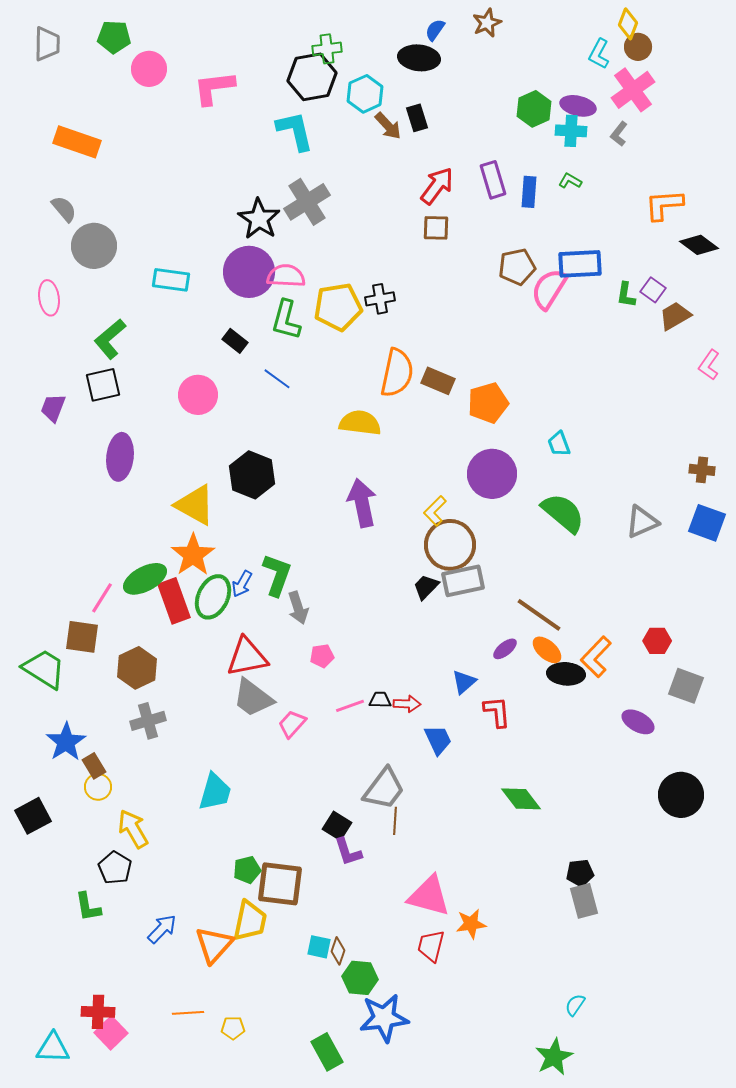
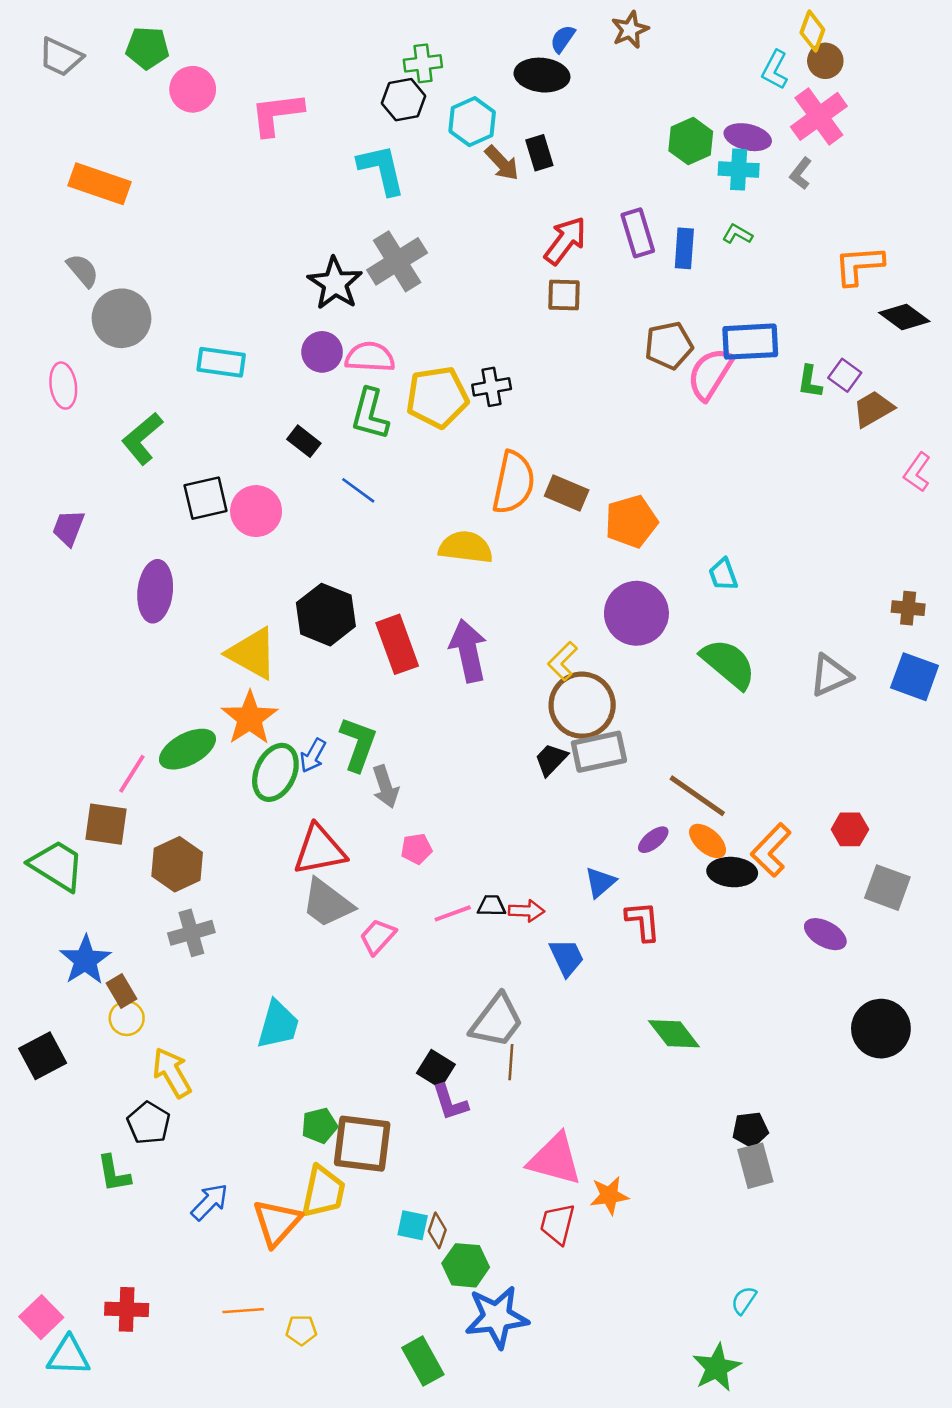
gray trapezoid: (47, 44) -> (61, 57), turned 114
black hexagon: (312, 77) -> (404, 100), size x0.7
purple circle: (249, 272) -> (322, 352), size x0.6
black square: (103, 385) -> (206, 498), moved
red rectangle: (174, 601) -> (397, 644), moved
pink square: (111, 1033) -> (41, 1317), moved

